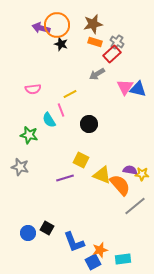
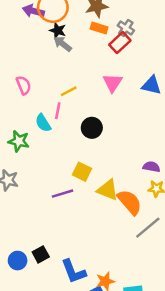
gray arrow: (97, 74) -> (63, 44), moved, turned 70
pink triangle: (125, 87) -> (112, 83), moved
pink semicircle: (33, 89) -> (24, 85), turned -105
pink line: (61, 110) -> (58, 111), turned 32
purple semicircle: (130, 170) -> (151, 167), moved
black square: (47, 228) -> (41, 254), turned 32

